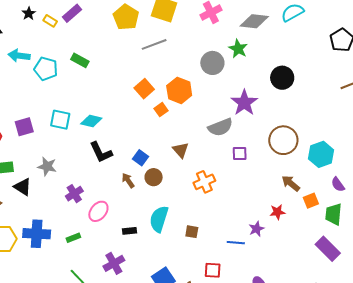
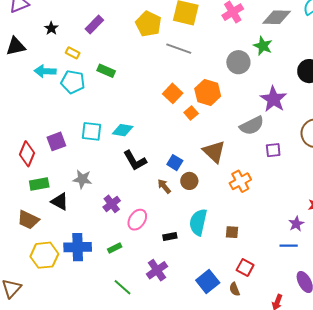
yellow rectangle: (50, 21) -> (73, 53), moved
gray line: (154, 44) -> (179, 49), turned 45
brown triangle: (181, 150) -> (214, 152), size x1.4
blue line: (236, 243) -> (289, 246), moved
red square: (213, 270) -> (245, 267), moved, turned 30

